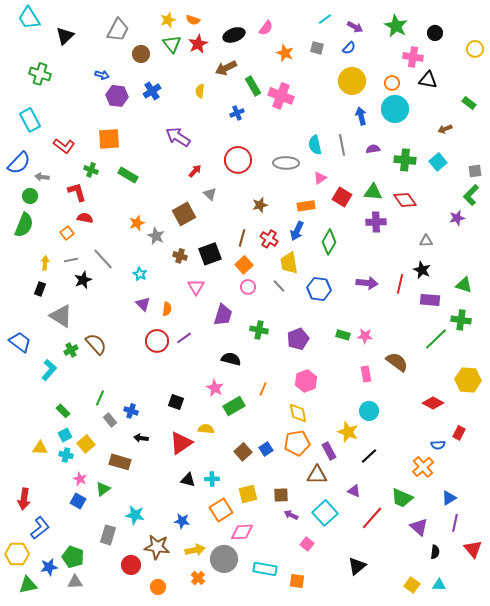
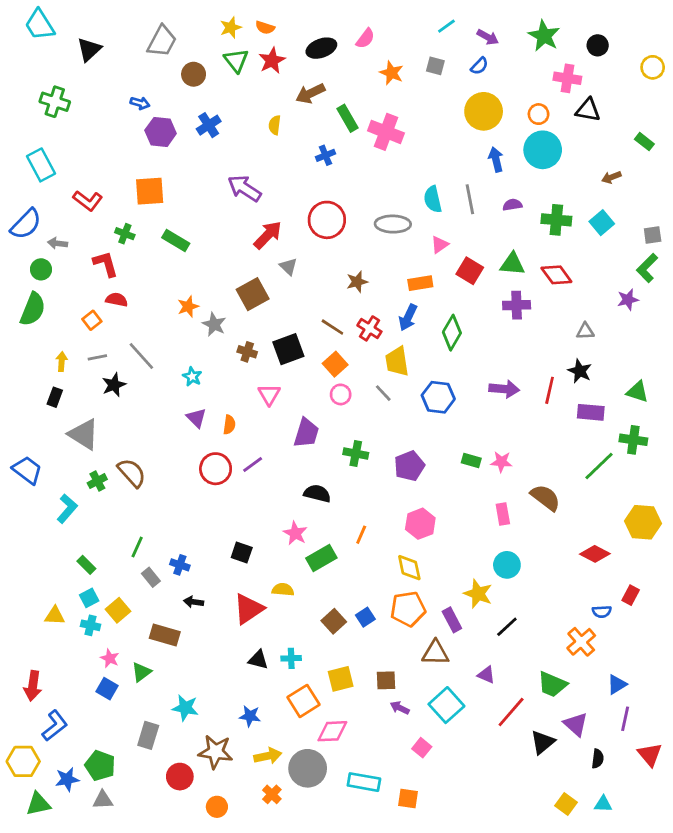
red arrow: (195, 171) -> (268, 235), size x1.6
brown line: (242, 238) -> (332, 327), turned -72
black triangle: (357, 566) -> (543, 742), moved

